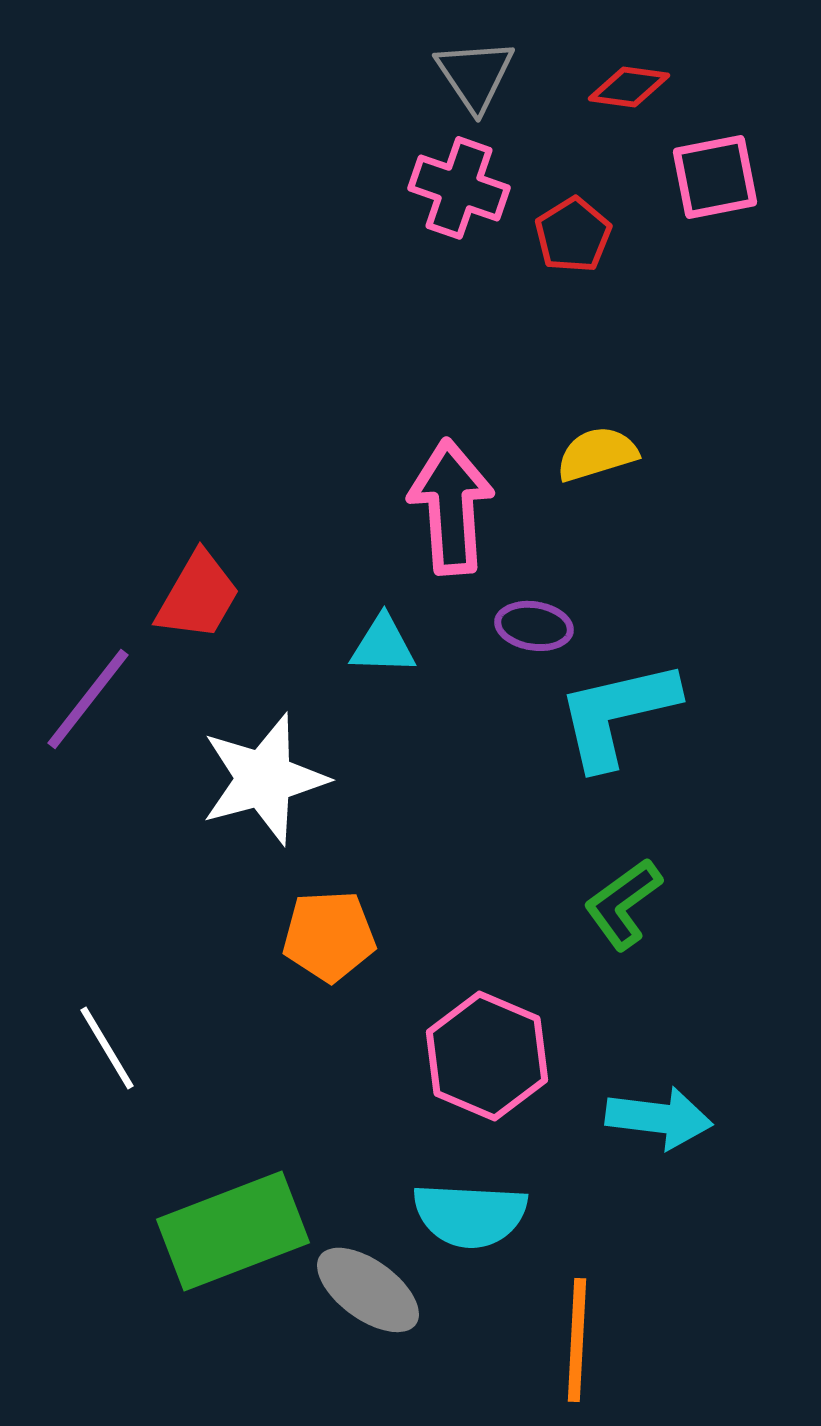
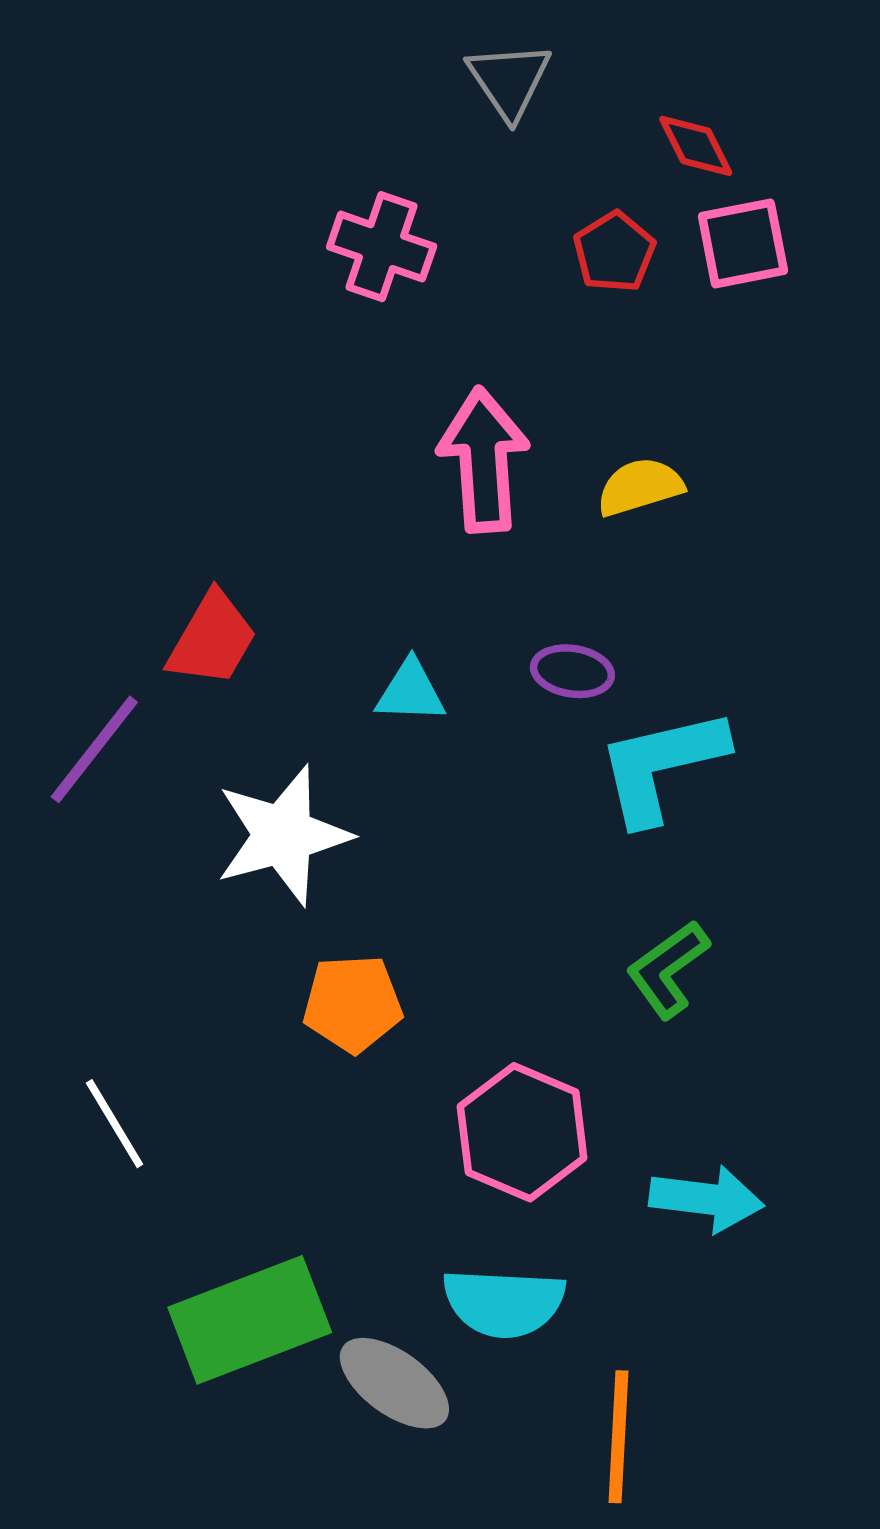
red diamond: (629, 87) -> (696, 146), moved, turned 56
pink square: (715, 177) -> (743, 243), moved
pink cross: (459, 188) -> (382, 247), moved
pink arrow: (451, 507) -> (483, 460), moved

